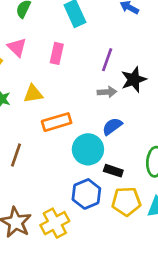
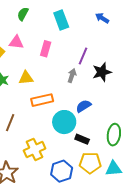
pink triangle: (17, 47) -> (16, 42), turned -42
gray arrow: (107, 92) -> (72, 76), moved, turned -72
blue hexagon: (86, 194) -> (62, 171), moved
yellow cross: (55, 223) -> (35, 149), moved

